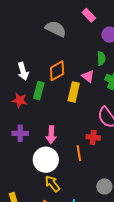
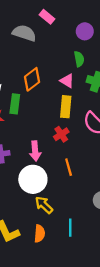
pink rectangle: (89, 15) -> (47, 17), moved
yellow rectangle: (74, 92) -> (66, 107), moved
red cross: (93, 137) -> (61, 134), moved, turned -32

